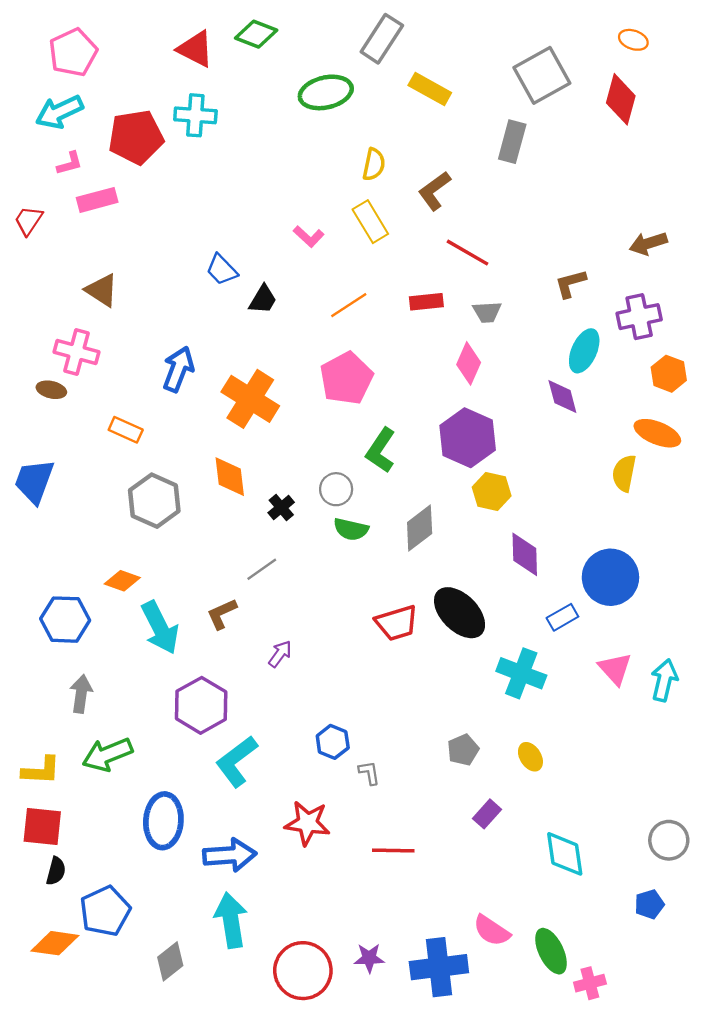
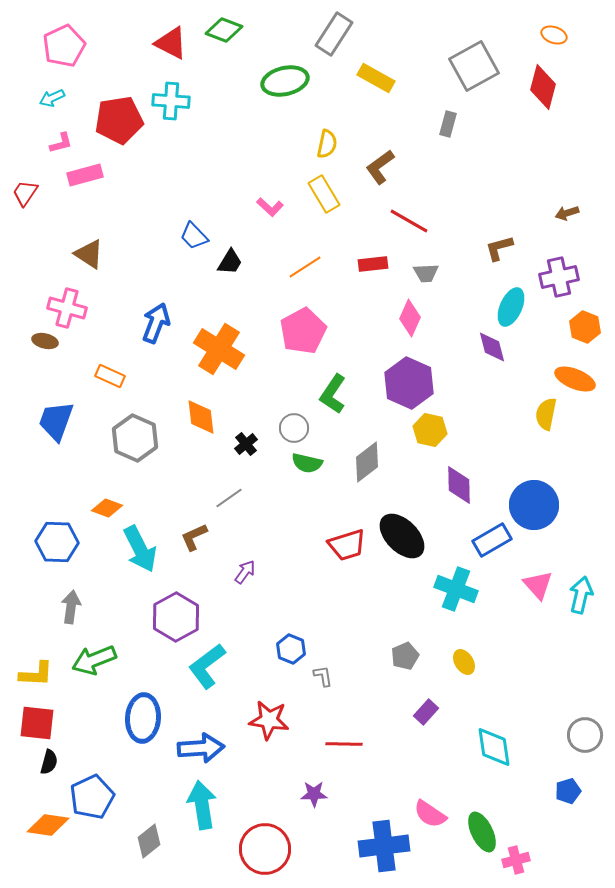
cyan arrow: (59, 112) -> (52, 98), size x0.6
gray rectangle: (512, 142) -> (448, 124), size x0.7
brown arrow: (648, 243) -> (567, 213), size x0.7
blue trapezoid: (34, 481) -> (56, 421), moved
blue rectangle: (562, 617) -> (492, 540), size x1.4
purple star: (369, 958) -> (314, 794), moved

